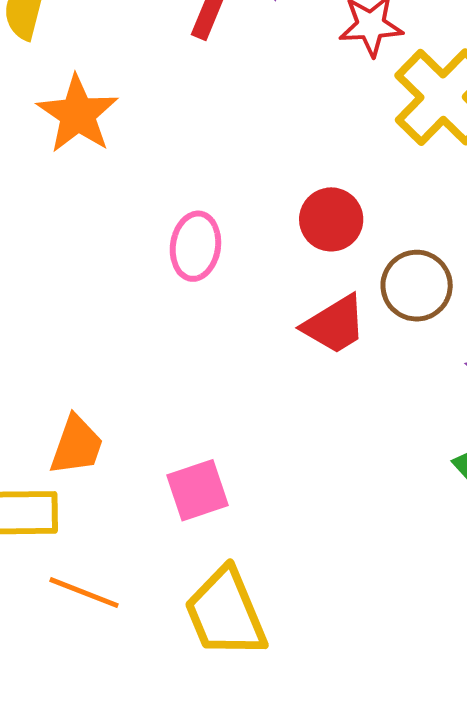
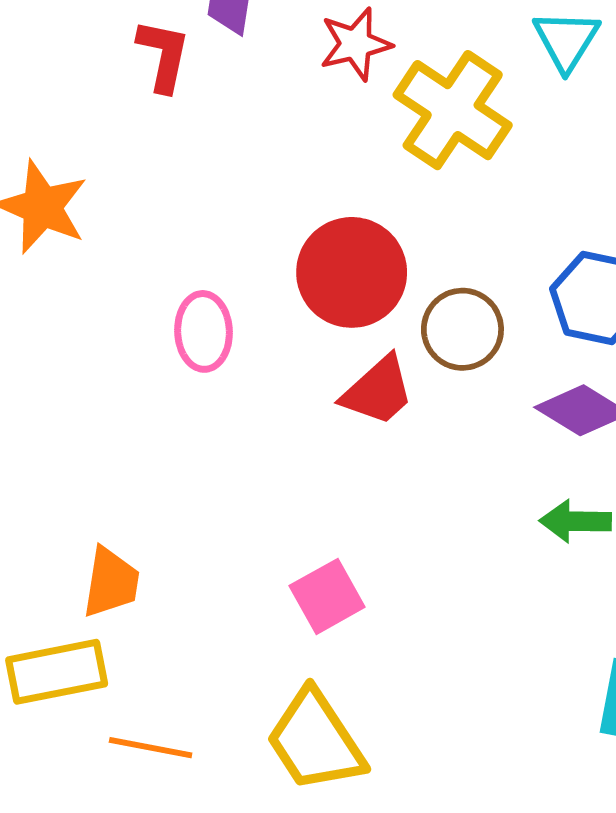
red circle: (331, 219) -> (352, 272), size x1.5
pink square: (197, 490) -> (327, 596), moved

